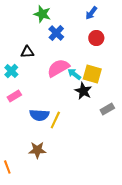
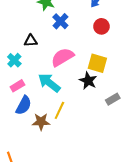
cyan arrow: (74, 74) -> (49, 83), moved, size x1.6
blue semicircle: (39, 115) -> (24, 105), moved, turned -66
brown star: (37, 150) -> (41, 122), moved

